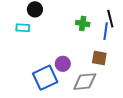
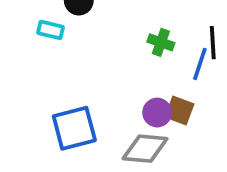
purple circle: (63, 64) -> (157, 113), moved

